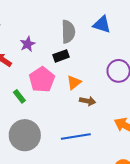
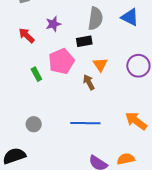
orange triangle: (74, 82) -> (100, 65), moved, turned -35
brown arrow: (88, 101) -> (89, 82), moved, turned -140
gray circle: (25, 135) -> (34, 124), moved, size x0.5

